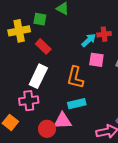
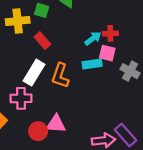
pink square: (96, 60) -> (107, 53), moved
orange L-shape: (75, 77) -> (60, 76), moved
cyan rectangle: (77, 104) -> (92, 64), moved

